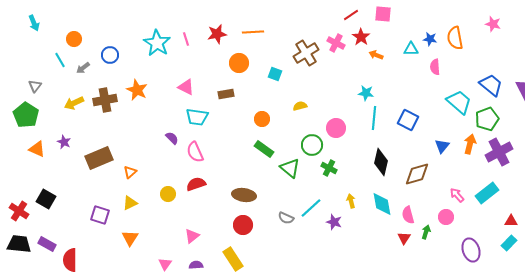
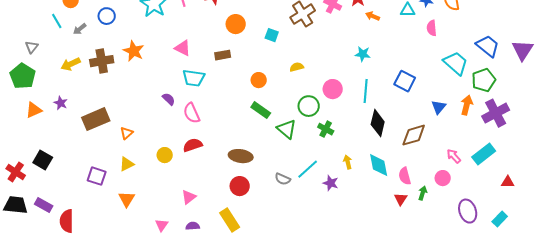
cyan line: (374, 118) -> (366, 91), moved
orange triangle: (37, 149) -> (34, 110), turned -48
cyan rectangle: (509, 243) -> (500, 219), moved

